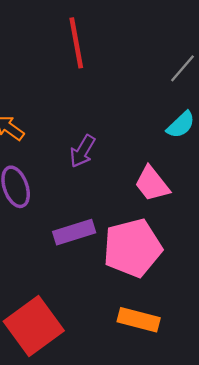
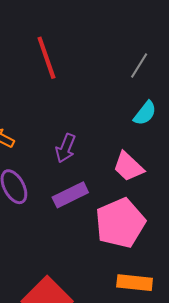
purple rectangle: (74, 232) -> (70, 195), moved

